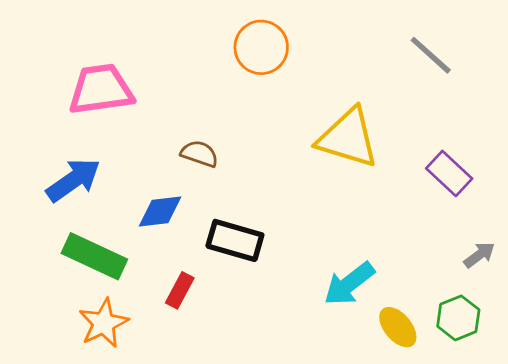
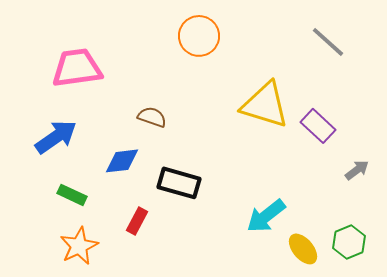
purple rectangle: (449, 173) -> (318, 126), moved
gray arrow: (479, 255) -> (357, 170), moved
green rectangle: (94, 256) -> (72, 195), size x0.6

